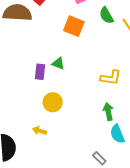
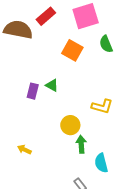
yellow circle: (53, 102) -> (70, 125), moved
green arrow: (108, 112) -> (81, 144), moved

